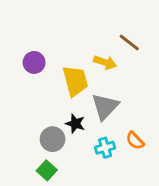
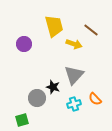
yellow trapezoid: (75, 81) -> (54, 26), moved
green square: (47, 170) -> (22, 120), moved, turned 32

